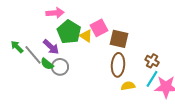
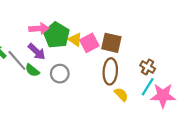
pink arrow: (55, 13) -> (39, 29), moved
pink square: (99, 28) -> (89, 43), moved
gray circle: (60, 67) -> (60, 74), moved
yellow semicircle: (128, 86) -> (121, 94), turned 56

